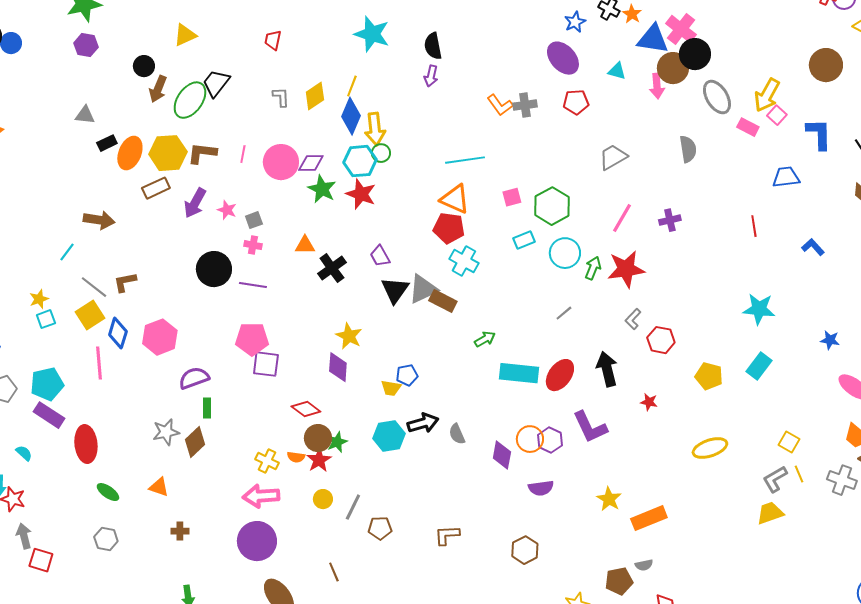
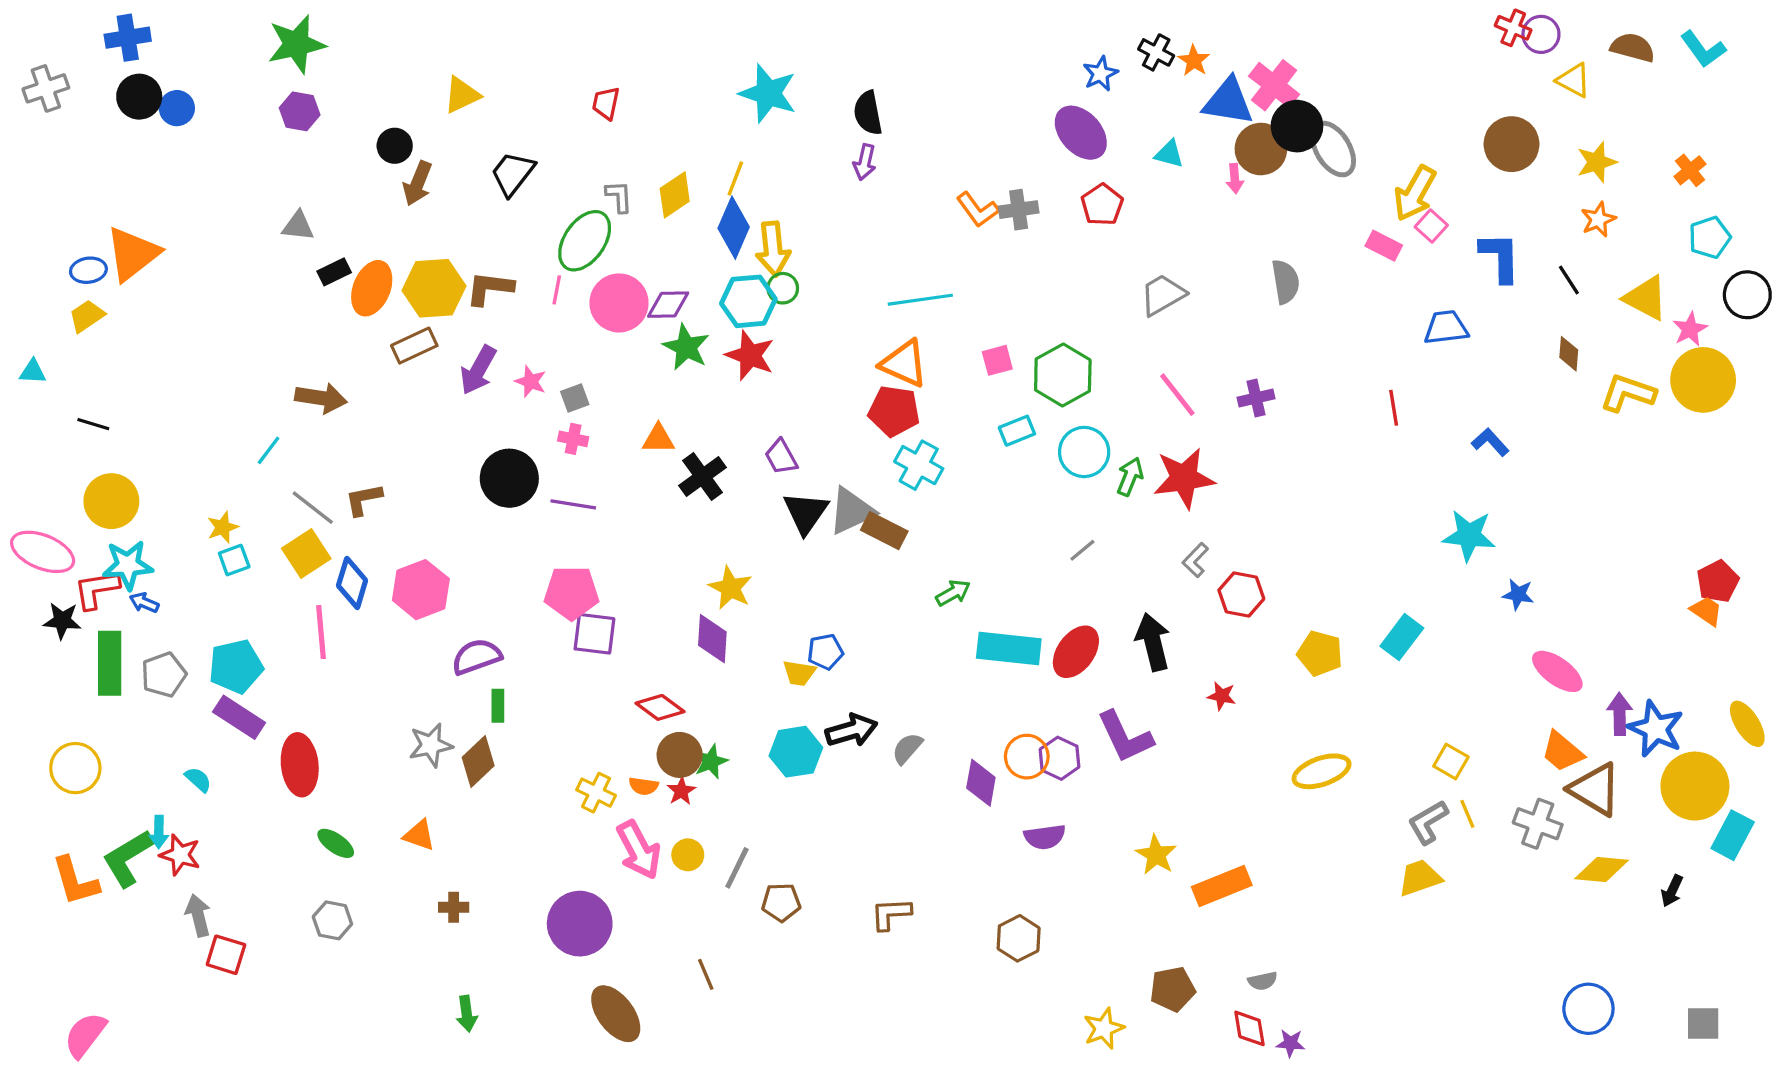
pink arrow: (657, 86) -> (1235, 179), size x0.7
gray ellipse: (717, 97) -> (1333, 149), moved
green ellipse: (190, 100) -> (585, 241), moved
red pentagon: (576, 102) -> (1102, 205), turned -30
pink line: (622, 218) -> (1177, 395), turned -68
cyan star: (759, 309) -> (1469, 535), moved
gray semicircle: (457, 434) -> (907, 748), turned 65
red star: (319, 460) -> (681, 791), size x0.7
pink arrow: (261, 496) -> (639, 850), moved, turned -114
gray semicircle: (644, 565) -> (1263, 981), moved

